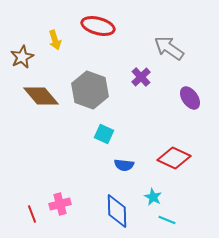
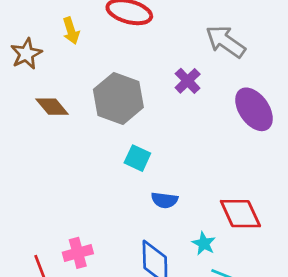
brown diamond: (41, 96) -> (52, 107), size x0.7
purple ellipse: (190, 98) -> (254, 109), size x1.4
red diamond: (174, 158) -> (240, 214), moved, turned 40

